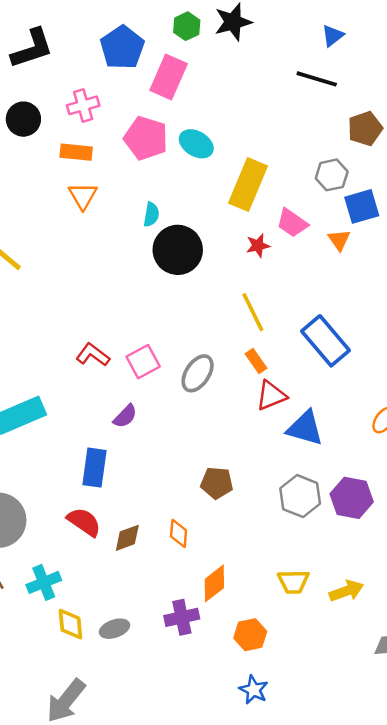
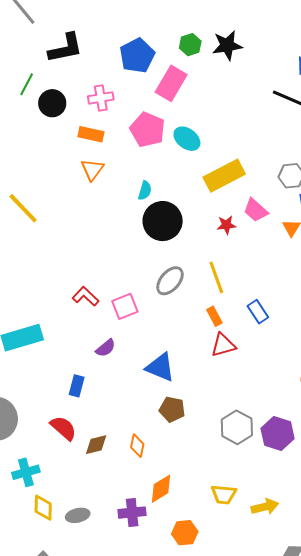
yellow rectangle: (248, 184) -> (224, 176), turned 33
blue rectangle: (326, 341) -> (258, 312), moved, size x0.6
gray ellipse: (198, 373) -> (170, 281), moved
blue triangle: (305, 428) -> (160, 367), moved
blue rectangle: (95, 468) -> (77, 386), size x0.7

